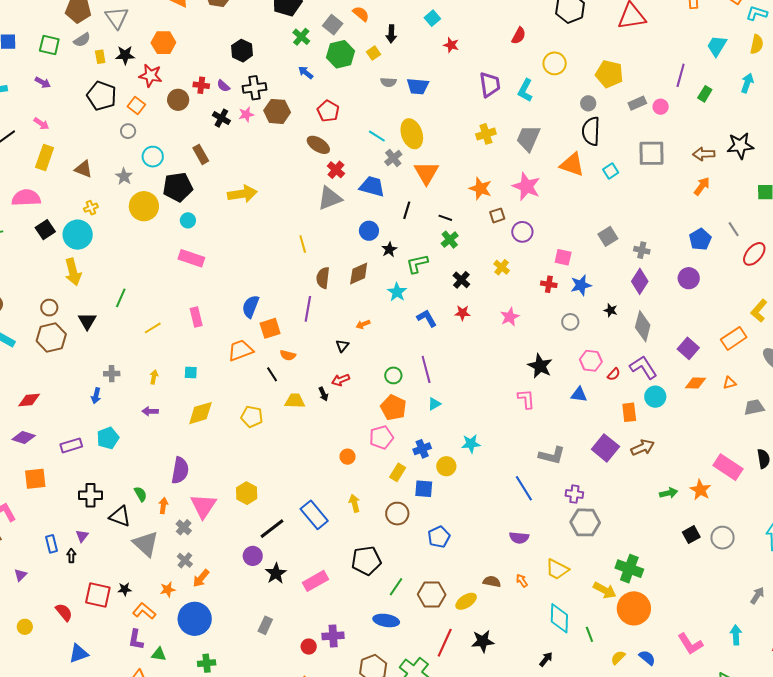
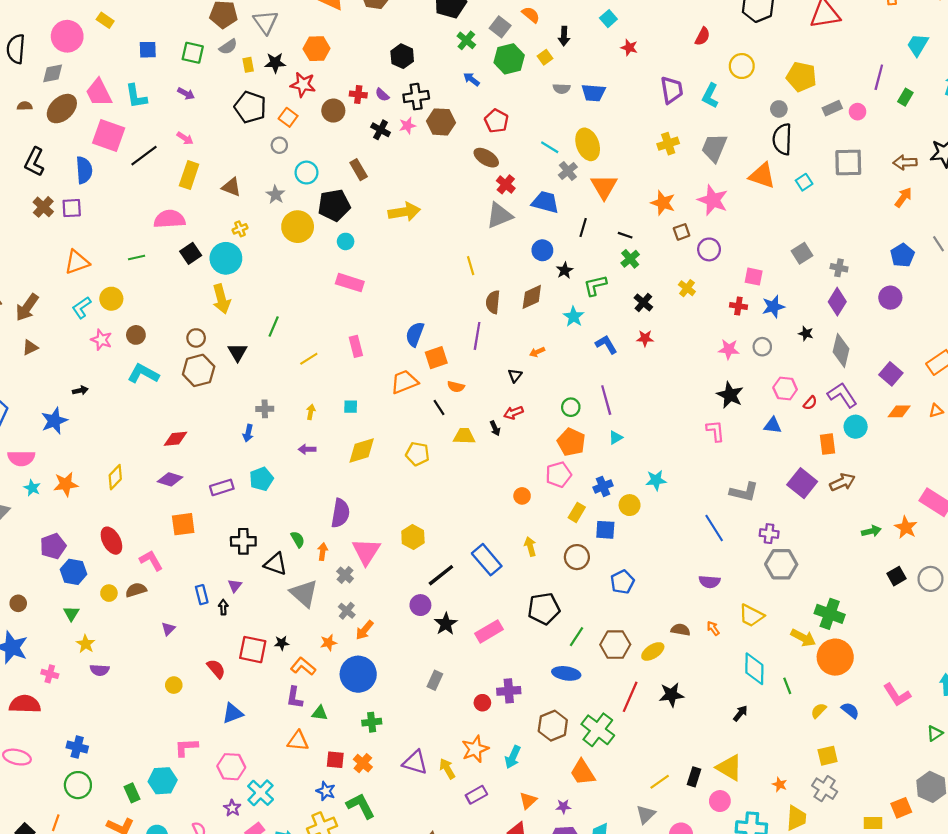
pink star: (510, 317) -> (729, 349), moved, turned 30

